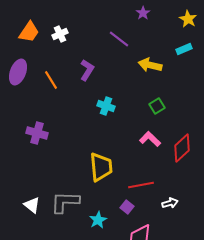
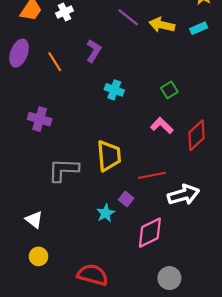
yellow arrow: (150, 65) -> (162, 25), moved
gray L-shape: (65, 202) -> (63, 170), moved
white arrow: (170, 203) -> (183, 195), size x1.8
white triangle: (32, 205) -> (34, 220), moved
purple square: (127, 207) -> (126, 199), moved

